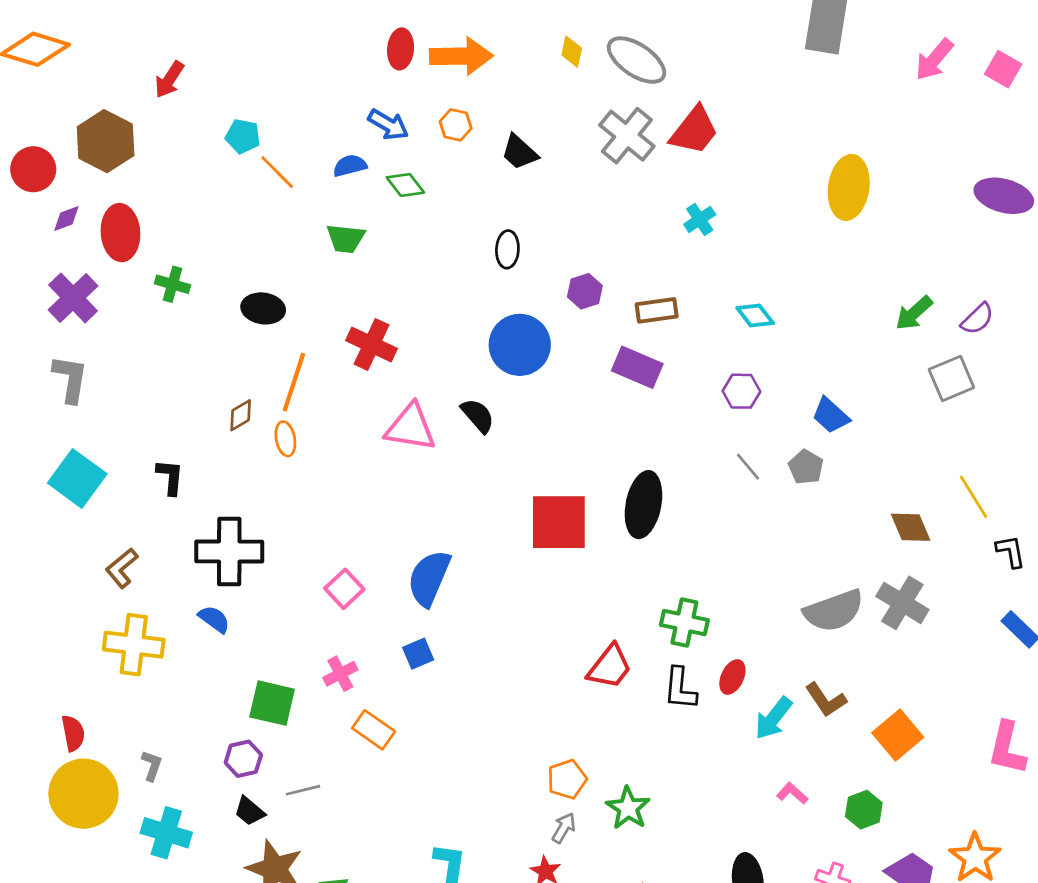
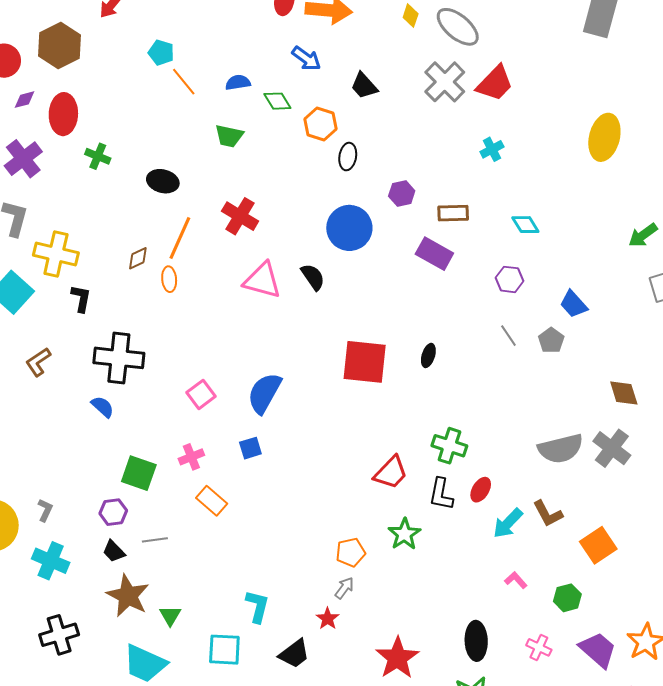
blue arrow: (388, 125) -> (306, 58), moved
orange hexagon: (456, 125) -> (321, 124), moved, size x1.4
black ellipse: (643, 505) -> (428, 355), size x0.5
yellow cross: (134, 645) -> (56, 254), moved
green star: (628, 808) -> (404, 534), moved

